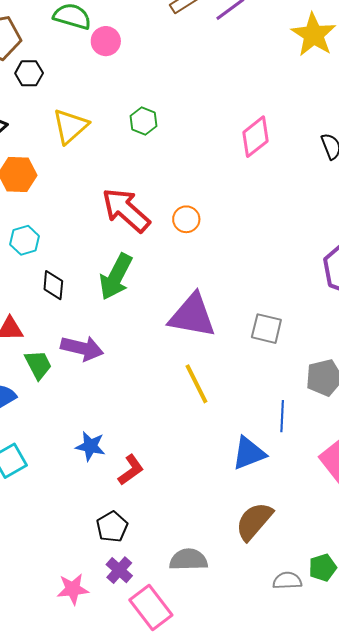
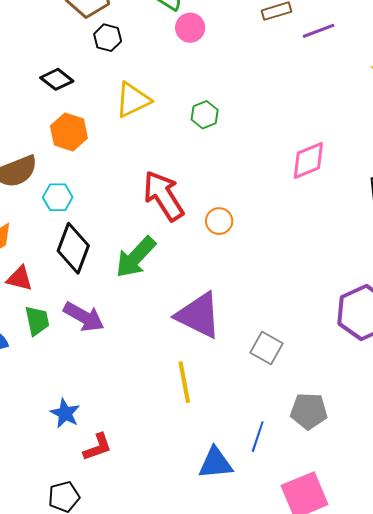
black diamond: (53, 285) -> (73, 248), size x1.6

